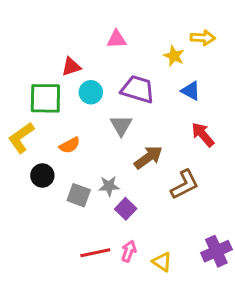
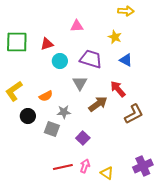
yellow arrow: (203, 38) -> (126, 11), moved
green square: (45, 98) -> (17, 42), moved
red arrow: (203, 135) -> (118, 89), moved
brown L-shape: (185, 185) -> (134, 114), moved
gray star: (109, 186) -> (64, 112), moved

